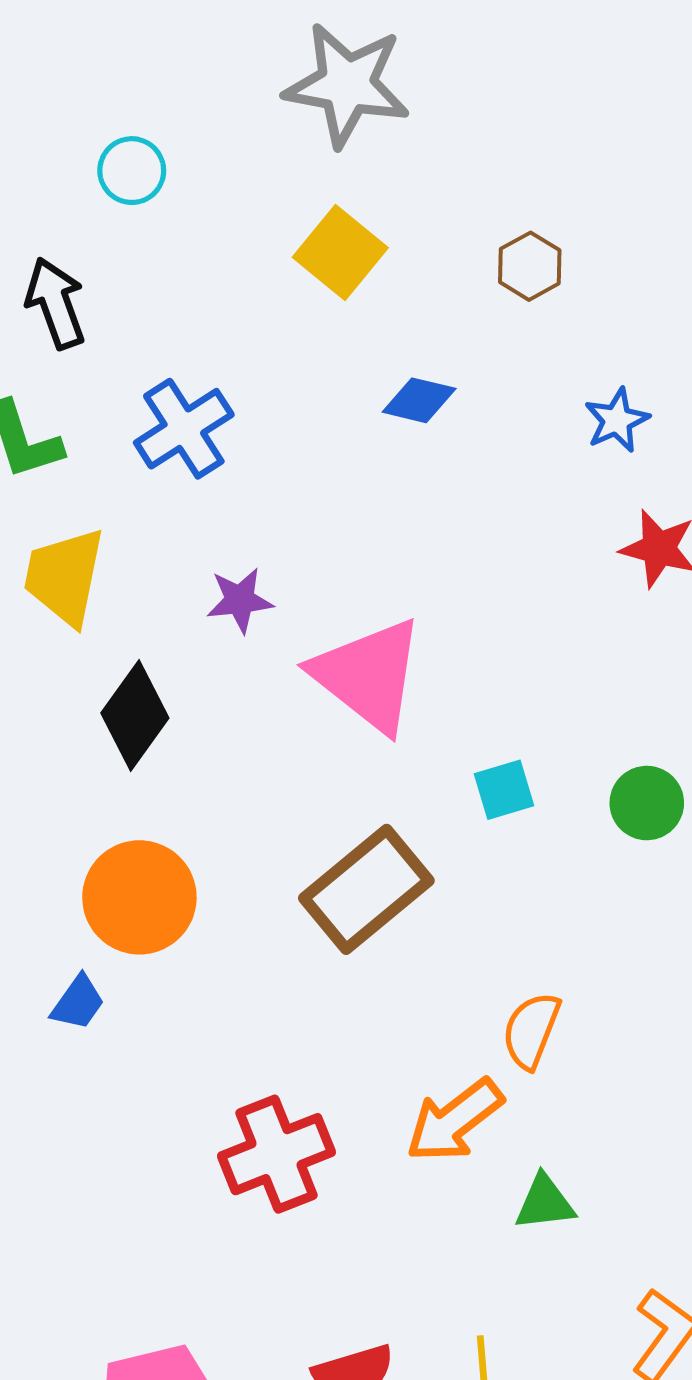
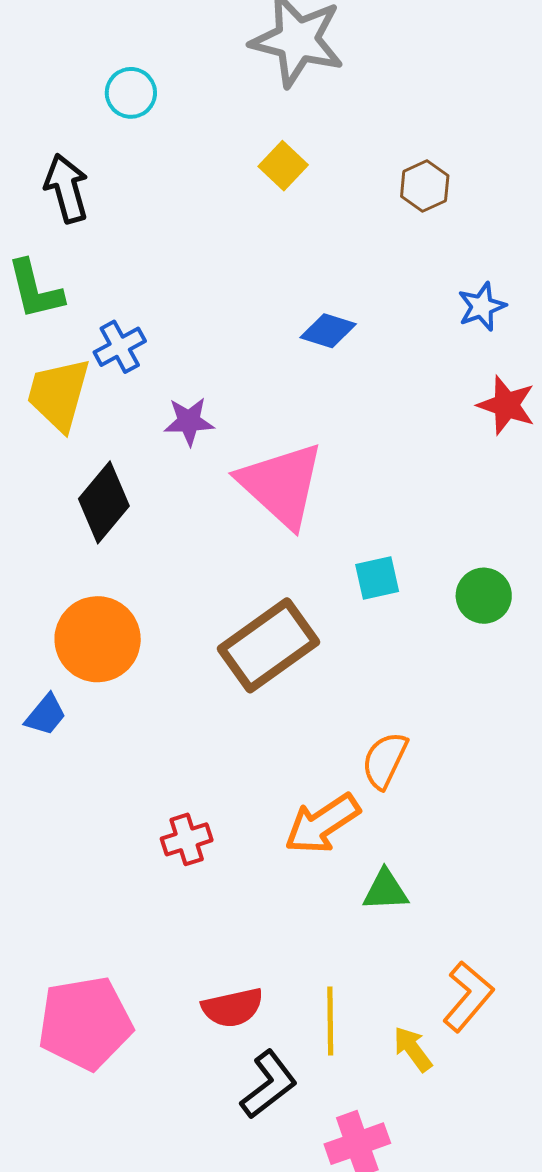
yellow square: (340, 252) -> (283, 166), size x0.7
blue diamond: (419, 400) -> (328, 331), moved
blue cross: (184, 429) -> (120, 347), moved, size x0.7
red cross: (276, 1154) -> (187, 839), size x0.6

